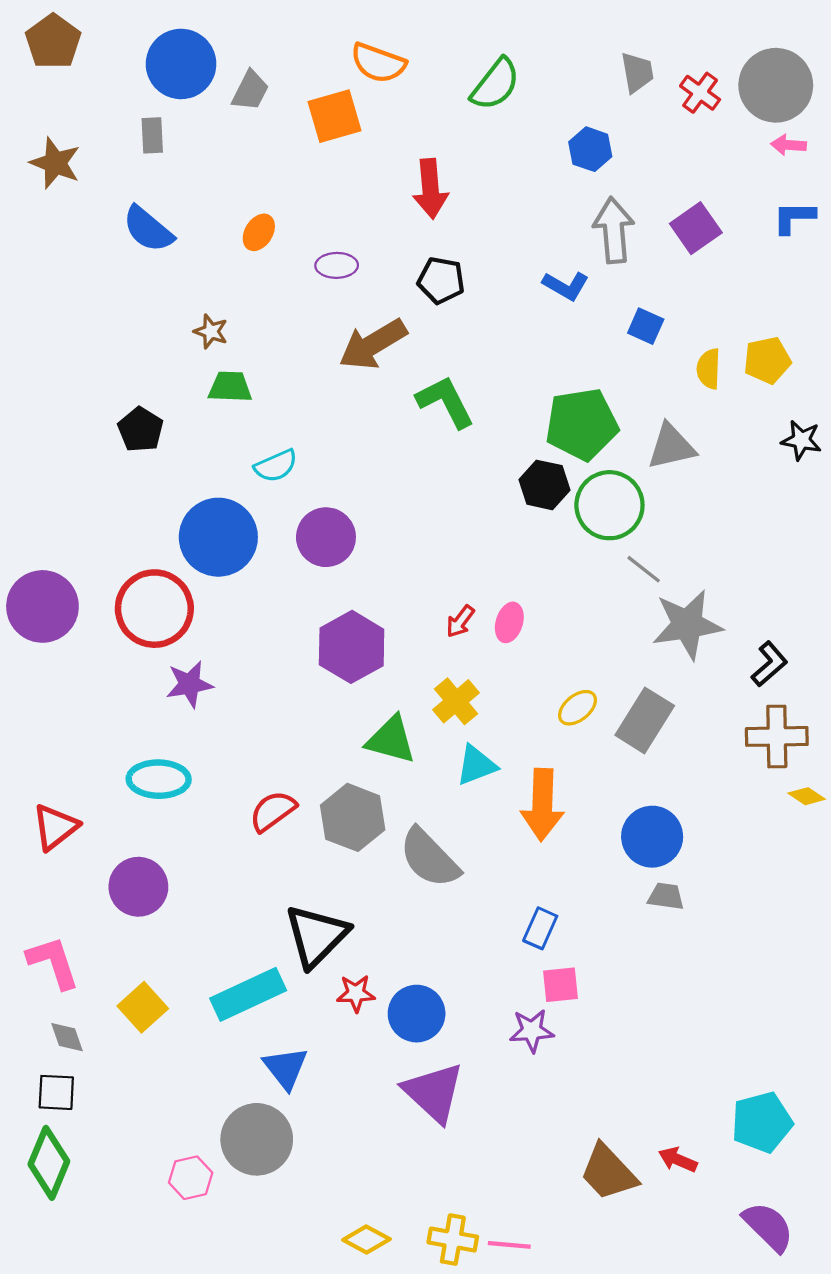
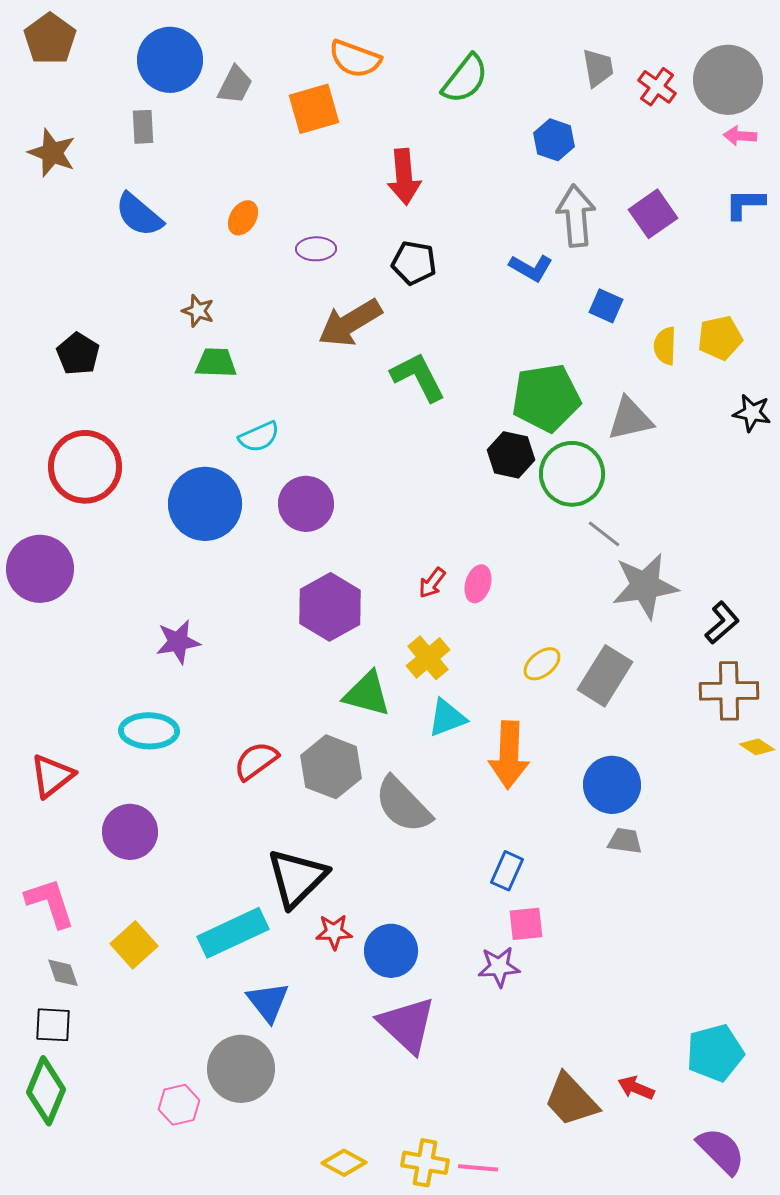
black pentagon: (141, 430) -> (78, 354), moved
red circle: (154, 609) -> (85, 467), moved

